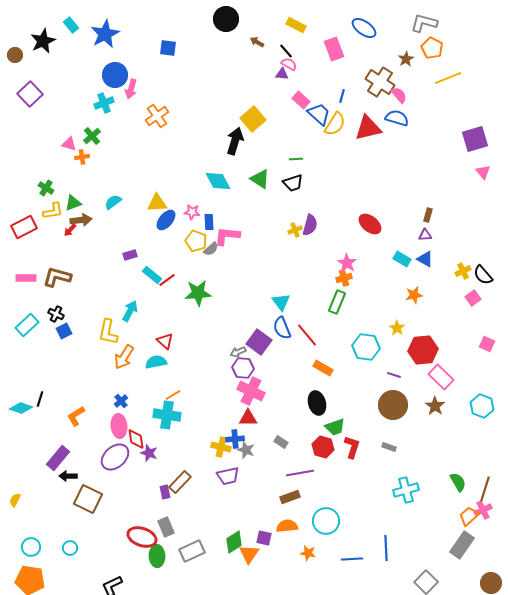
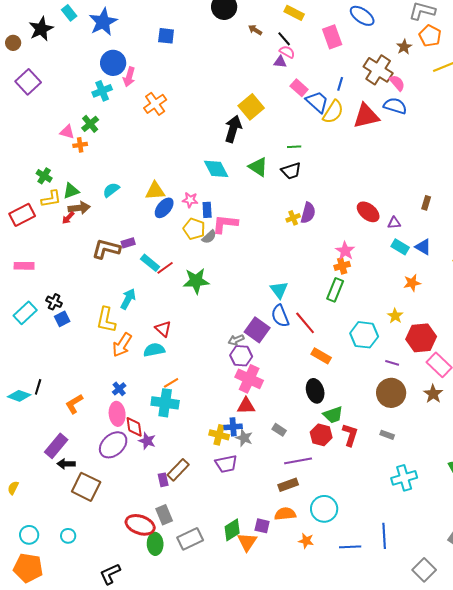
purple triangle: (425, 235) -> (394, 223), moved
brown L-shape: (57, 277) -> (106, 249), moved

